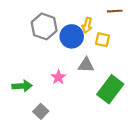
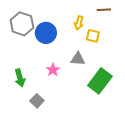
gray hexagon: (44, 26) -> (22, 24), moved
blue circle: (72, 36) -> (46, 33), moved
green arrow: (22, 86) -> (20, 78), turned 78

